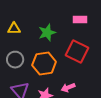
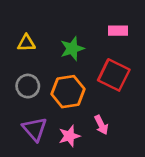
pink arrow: (68, 88) -> (101, 125), turned -96

